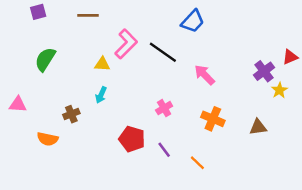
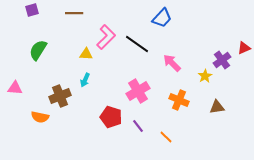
yellow star: (279, 90) -> (205, 76), moved
pink cross: (164, 108) -> (138, 91), size x1.6
brown cross: (71, 114) -> (60, 96), size x1.5

